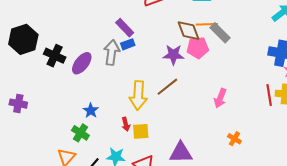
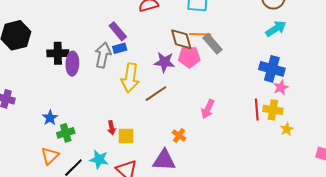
black cross: (55, 56) -> (58, 53), moved, turned -30
purple ellipse: (82, 63) -> (72, 64), turned -40
yellow arrow: (138, 95) -> (130, 78), moved
blue star: (91, 110) -> (50, 118), moved
green cross: (80, 133) -> (66, 133), turned 36
orange cross: (234, 139) -> (179, 135), moved

